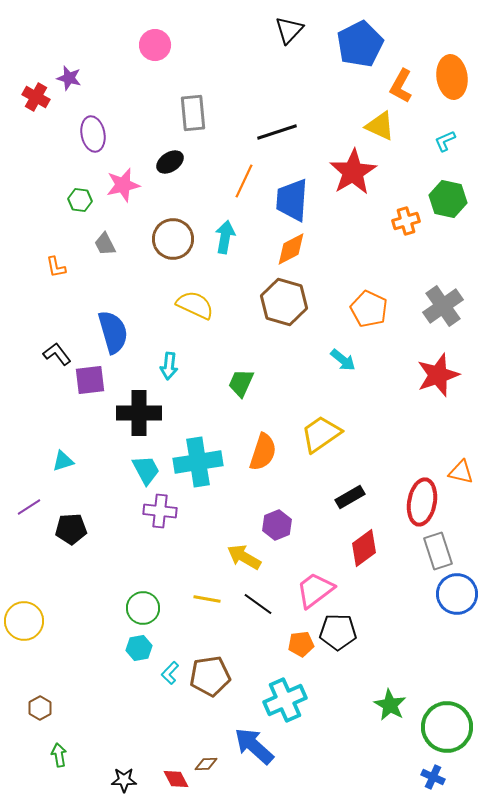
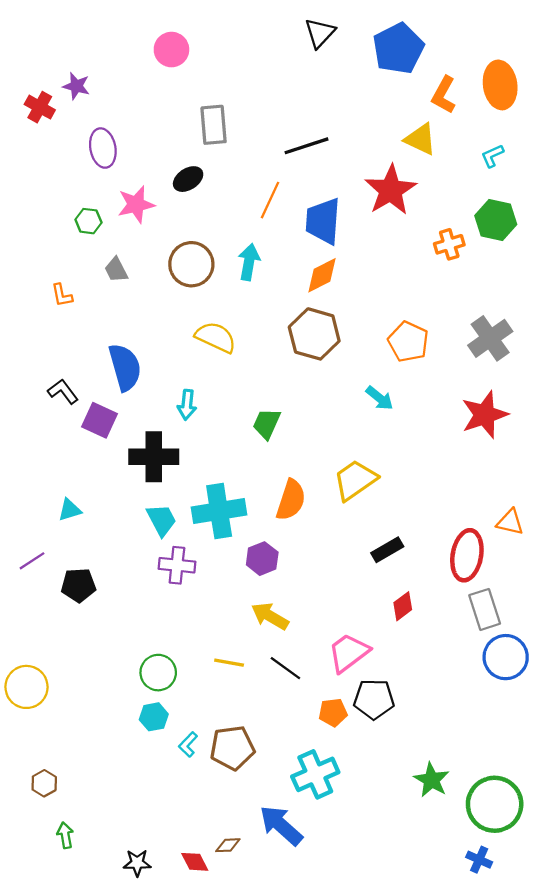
purple square: (90, 380) -> (100, 420), turned 32
purple hexagon: (277, 525) -> (262, 559), moved
red diamond: (364, 548) -> (403, 606), size x0.7

